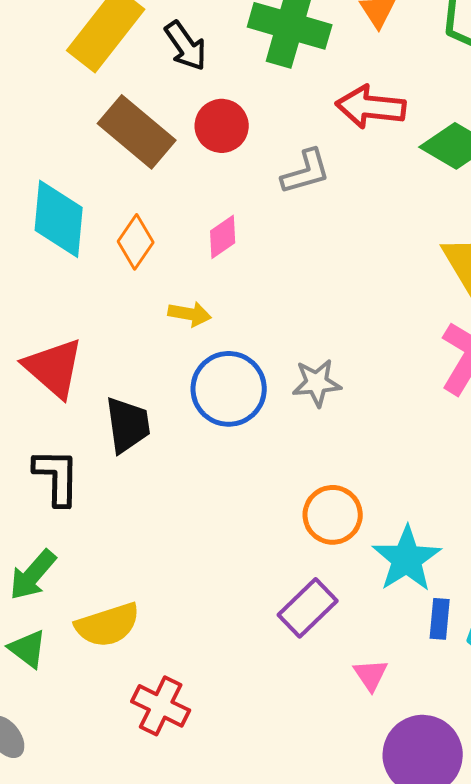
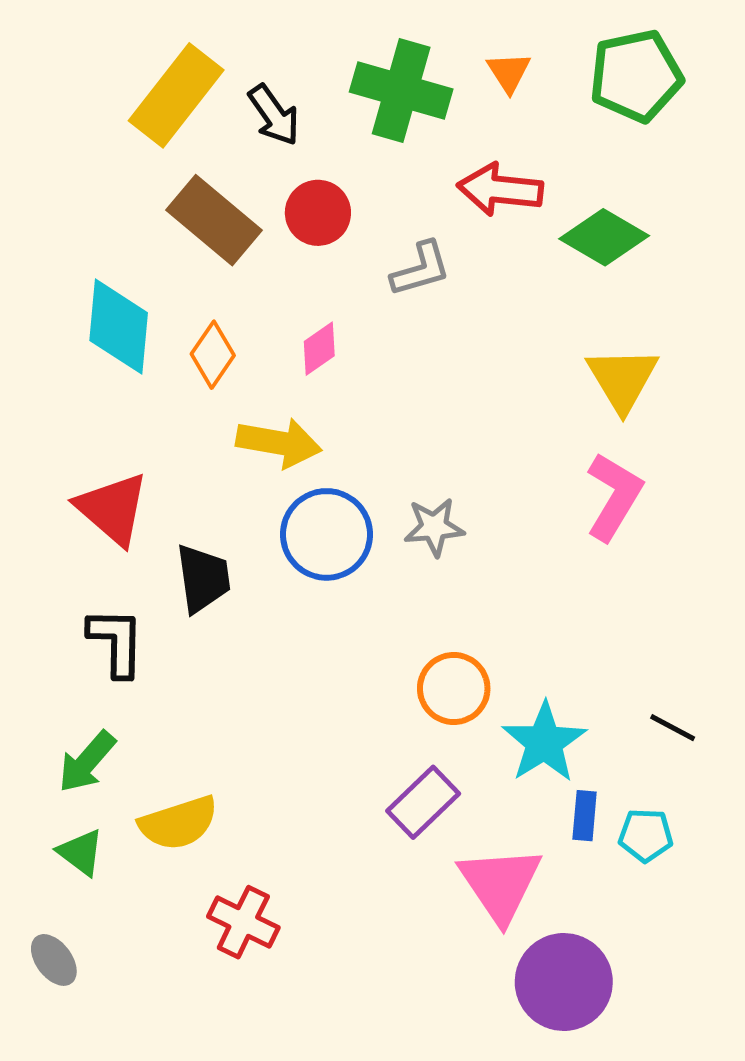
yellow arrow: (190, 314) -> (279, 443), size x1.6
pink triangle: (371, 675) -> (500, 884), size x2.0

